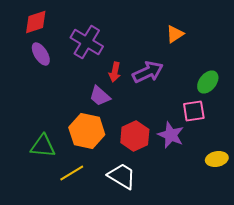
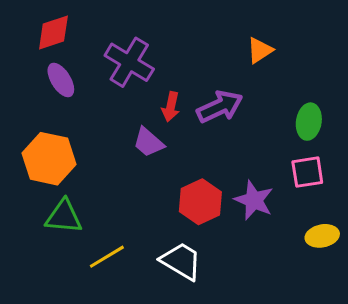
green ellipse: (208, 82) -> (309, 122), turned -30
pink square: (194, 111) -> (307, 172), moved
orange hexagon: (87, 131) -> (49, 159), moved

